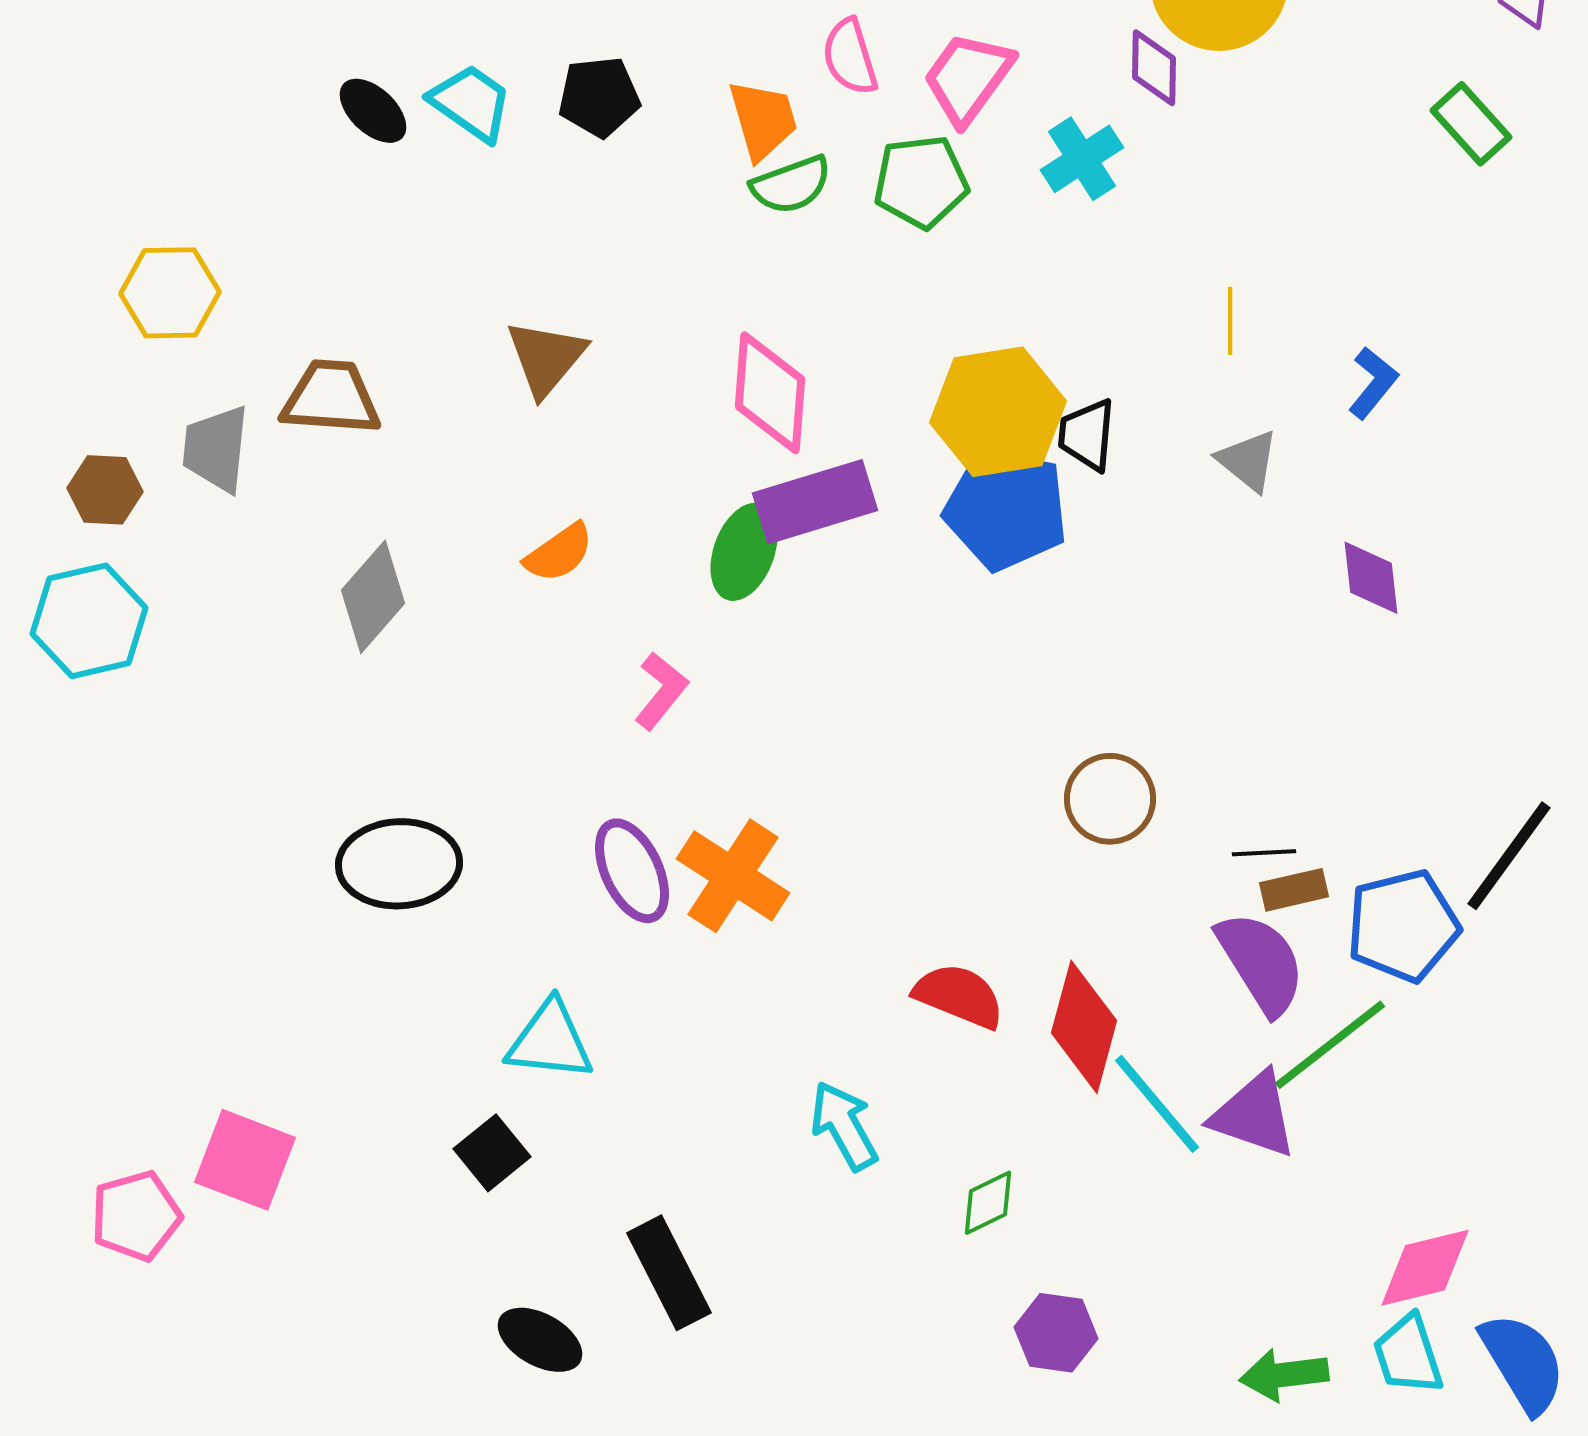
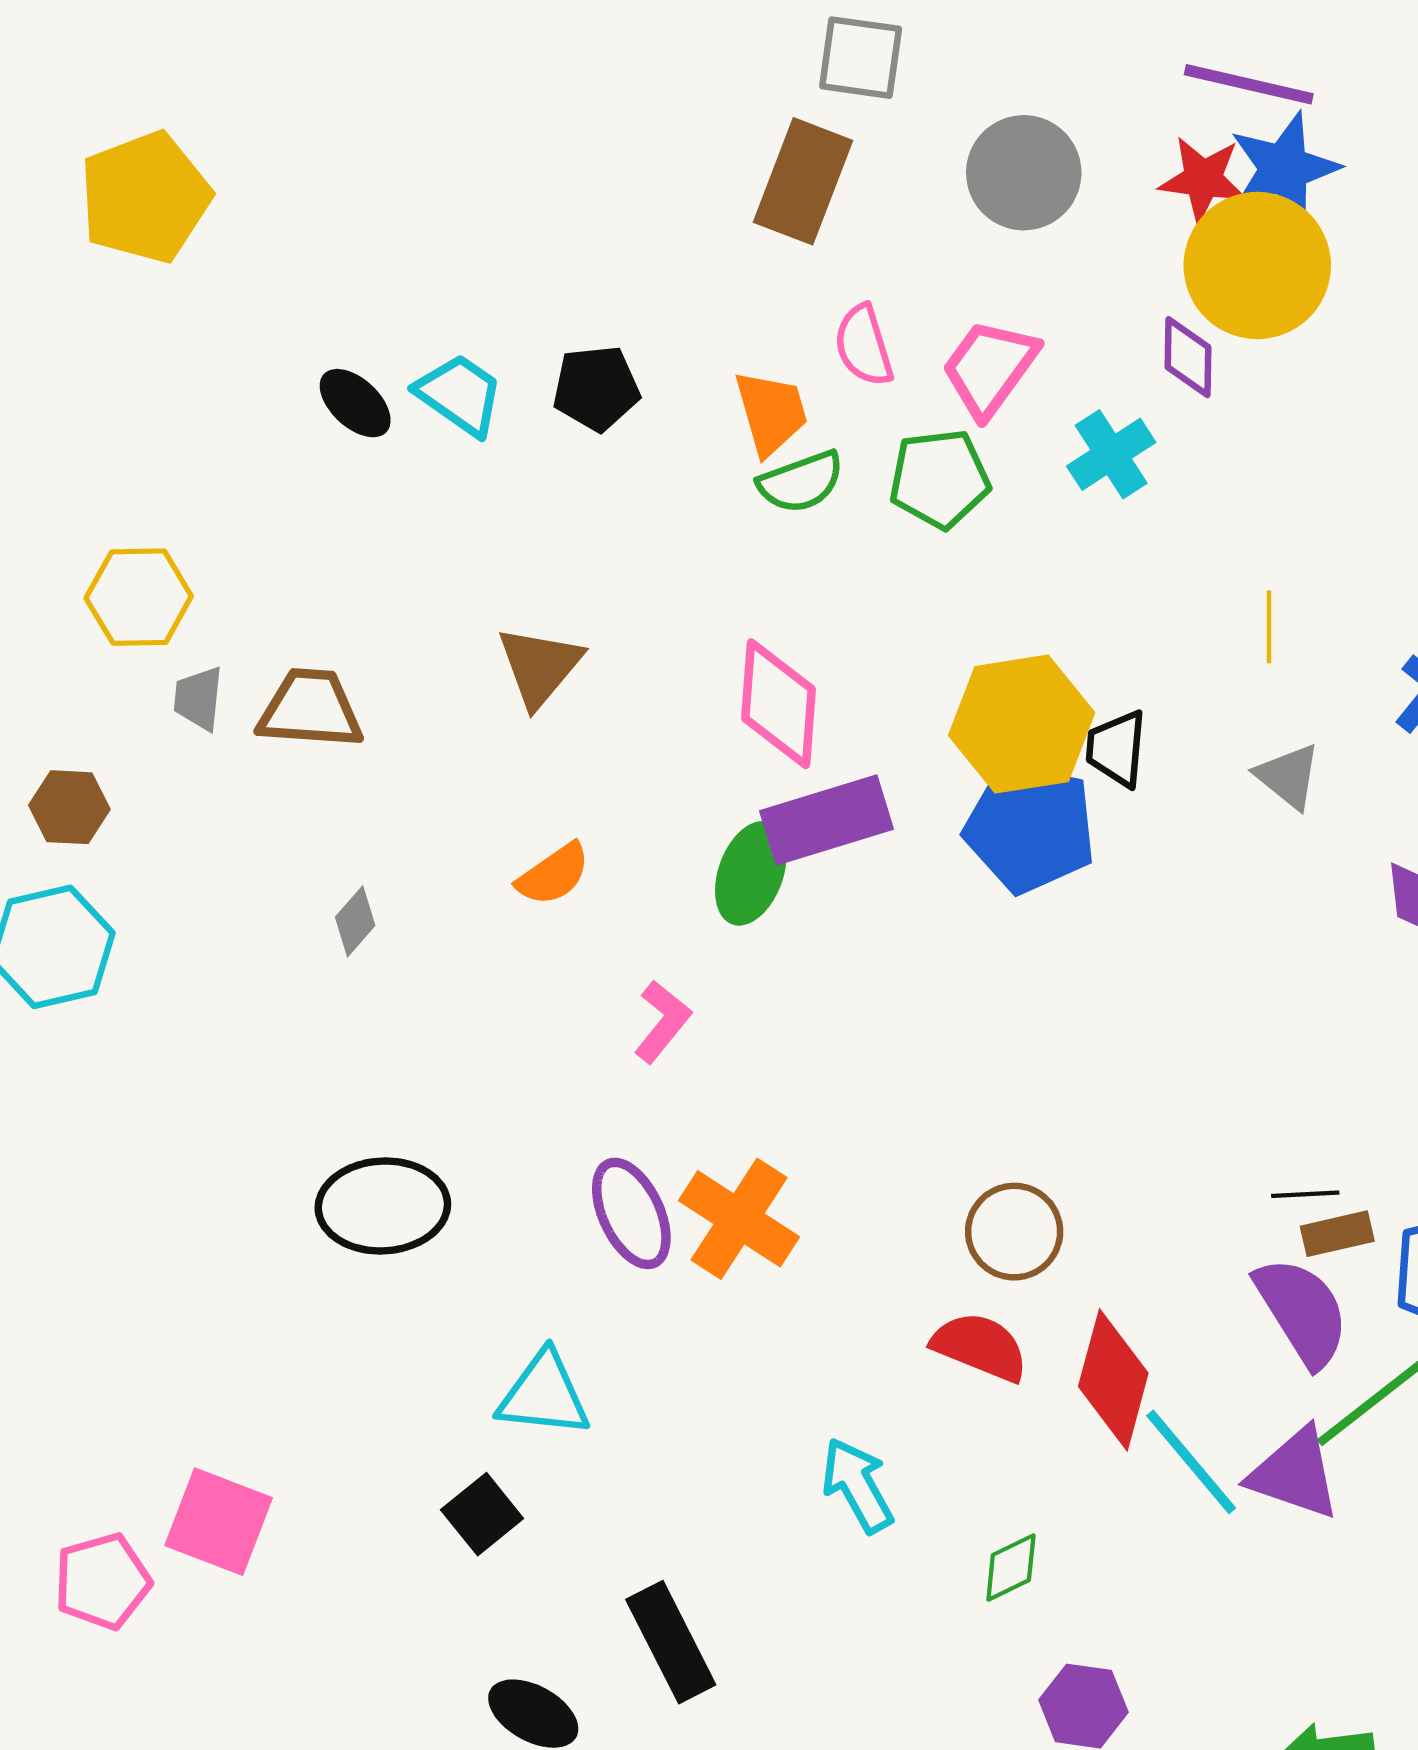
gray trapezoid: (216, 449) -> (198, 698), moved, size x0.7
gray diamond: (373, 597) -> (355, 921), size x0.6
brown circle: (1110, 799) -> (1014, 1232), moved

